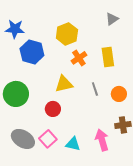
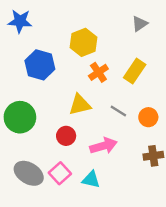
blue star: (15, 29) -> (20, 21), moved
yellow rectangle: (108, 57) -> (135, 71), turned 42
gray line: (95, 89) -> (118, 111), turned -40
pink arrow: (102, 140) -> (103, 146), moved, turned 90

